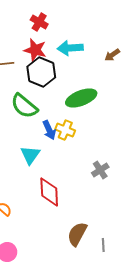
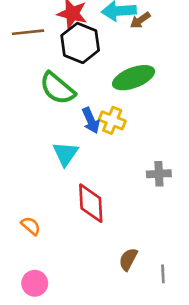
brown arrow: (112, 55) -> (140, 20), moved
gray cross: (100, 170) -> (159, 174), turned 30
brown semicircle: (77, 234) -> (128, 259), size x0.7

